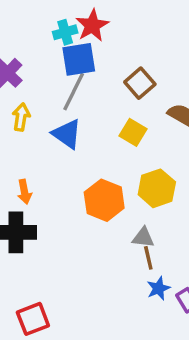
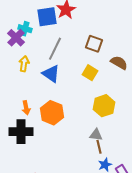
cyan cross: (65, 32) -> (25, 29), moved, turned 32
blue square: (79, 59) -> (47, 17), moved
brown square: (140, 83) -> (94, 44), turned -30
orange hexagon: (104, 200) -> (52, 113), moved

